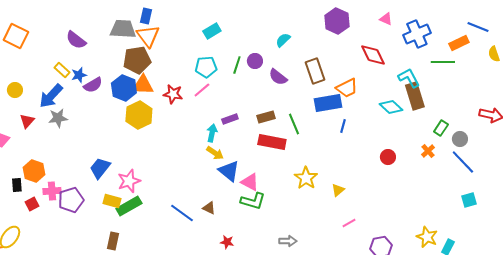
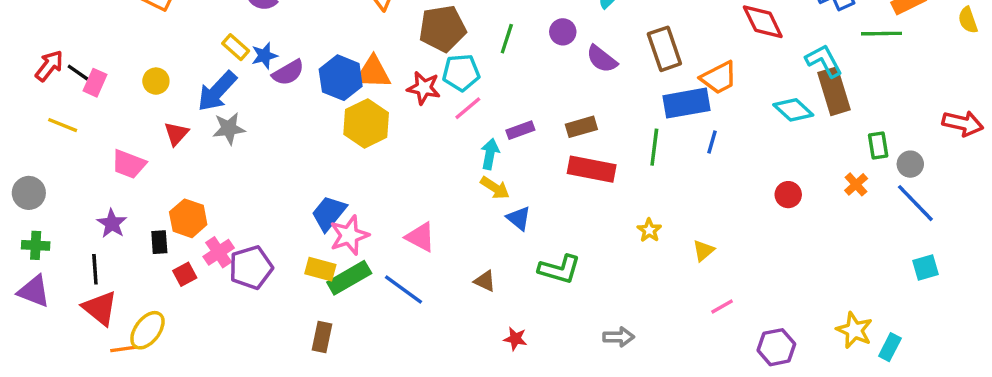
brown pentagon: (137, 60) -> (442, 28), moved
green line: (237, 65) -> (507, 39), moved
cyan pentagon: (206, 67) -> (461, 73), moved
pink line: (202, 90) -> (468, 108), moved
green line: (294, 124) -> (654, 147), moved, turned 30
green rectangle: (441, 128) -> (878, 145), turned -42
blue trapezoid: (100, 168) -> (329, 213), moved
blue triangle: (229, 171) -> (519, 218), size x0.7
yellow star: (306, 178) -> (649, 230), size x0.6
pink triangle: (250, 182) -> (420, 237), moved
pink cross: (52, 191) -> (219, 252), turned -30
blue line: (182, 213) -> (403, 290), moved

